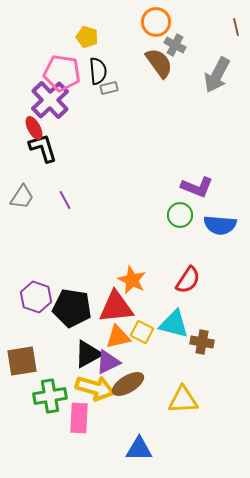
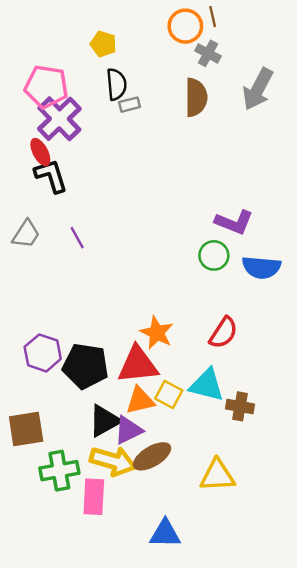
brown line: (236, 27) -> (213, 17), moved
brown semicircle: (159, 63) -> (196, 97), moved, turned 36
pink pentagon: (62, 73) -> (46, 87), moved

